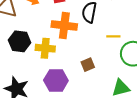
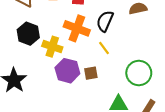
yellow line: (113, 36) -> (104, 48), moved, turned 40
purple hexagon: (56, 80) -> (67, 71), moved

